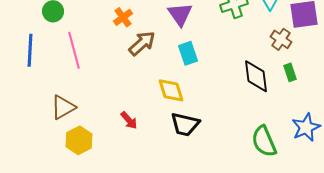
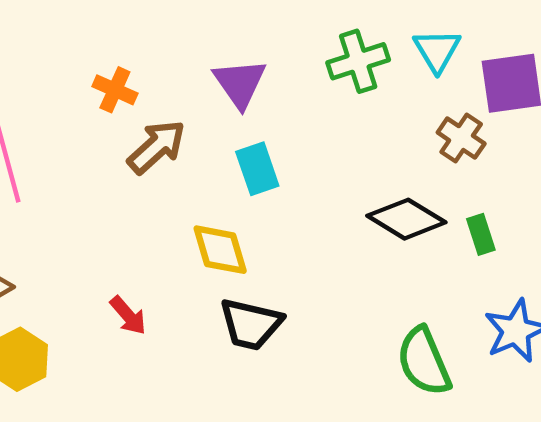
orange cross: (123, 17) -> (115, 90), turned -30
green rectangle: (290, 72) -> (481, 234), moved
black diamond: (256, 76) -> (406, 219), turned -52

